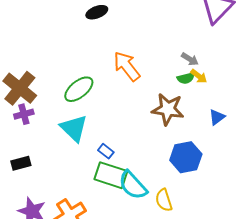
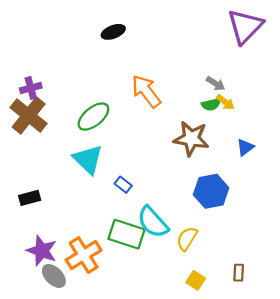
purple cross: (24, 114) -> (31, 88), moved
green rectangle: (111, 175) -> (126, 234), moved
yellow semicircle: (164, 200) -> (187, 239), turned 50

